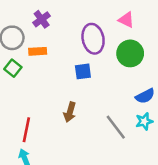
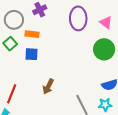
purple ellipse: (93, 39) -> (78, 18), moved
blue square: (83, 71) -> (32, 54), moved

